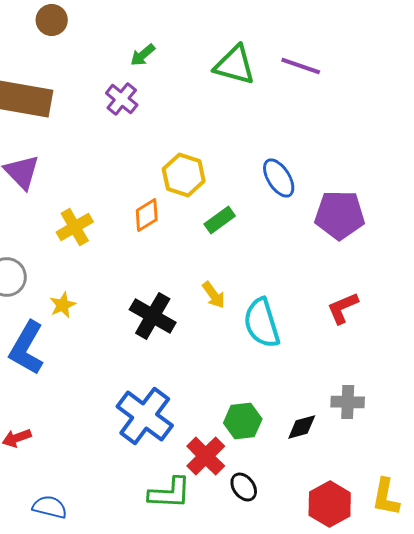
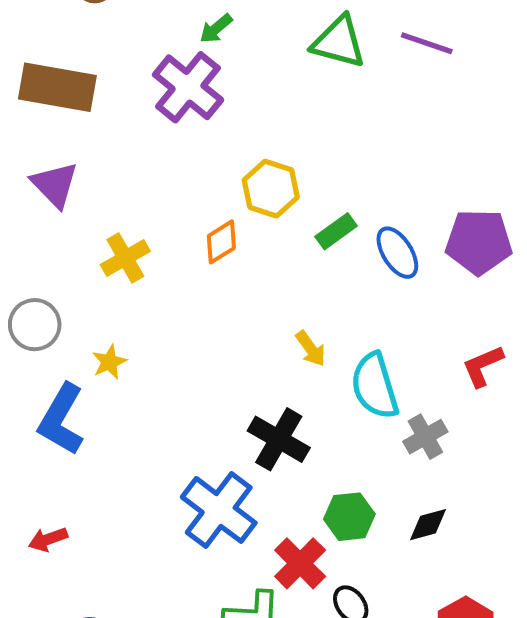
purple cross: (122, 99) -> (188, 87), size x1.6
blue ellipse: (279, 178) -> (397, 253), moved
green rectangle: (220, 220) -> (336, 231), moved
black cross: (153, 316) -> (279, 439), moved
gray cross: (348, 402) -> (425, 437), moved, turned -32

